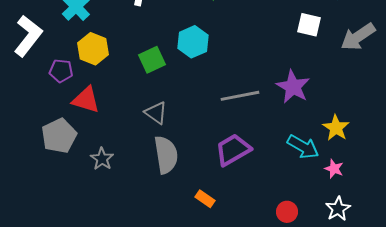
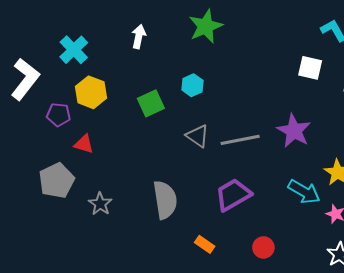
cyan hexagon: (193, 42) -> (192, 85), size x0.7
red triangle: (86, 100) -> (84, 144), size x0.7
gray triangle: (156, 113) -> (198, 136), moved
red circle: (287, 212) -> (263, 247), moved

